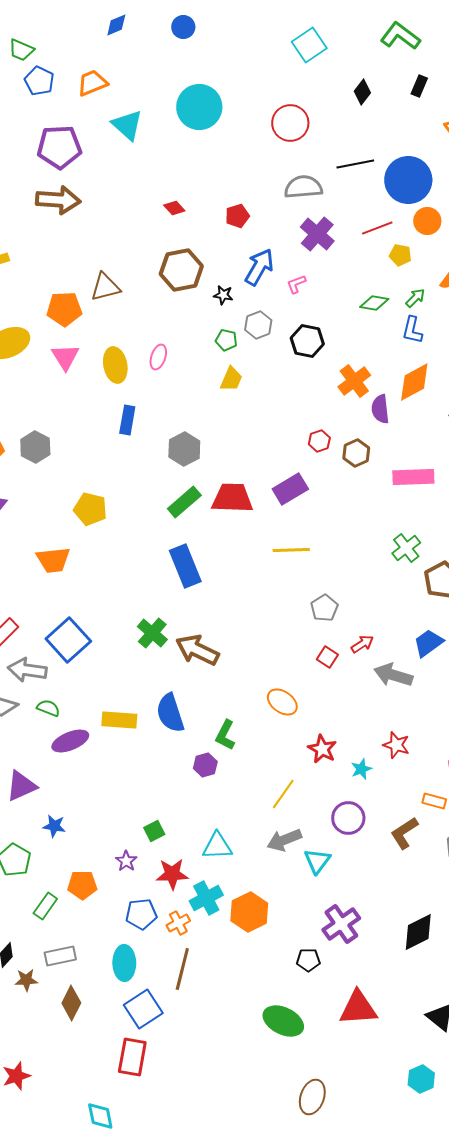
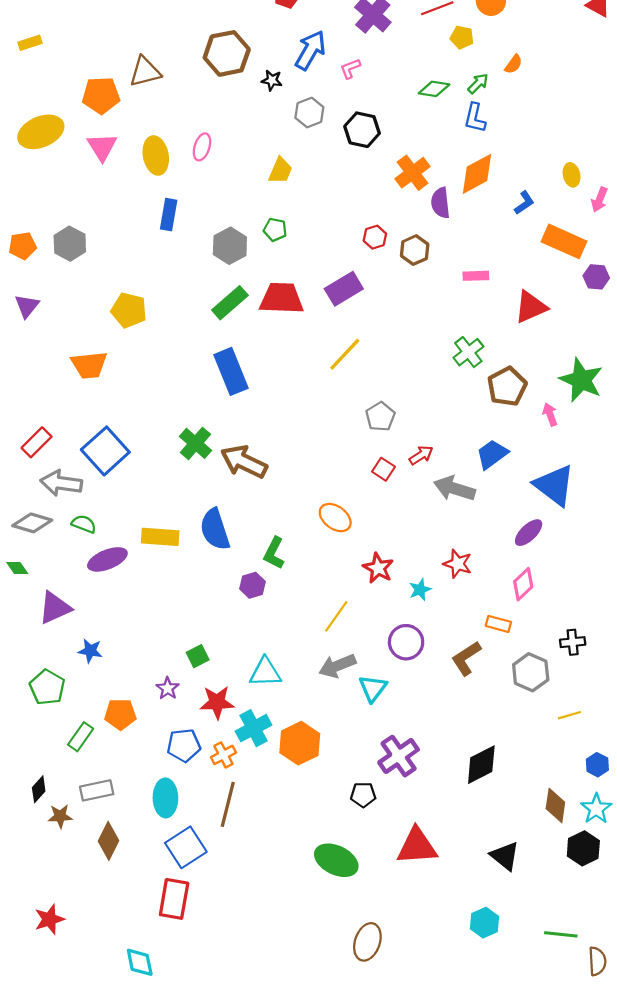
green pentagon: (226, 340) -> (275, 230), moved
pink rectangle: (413, 477) -> (476, 276), size x0.6
yellow line: (291, 550) -> (345, 354), turned -45

